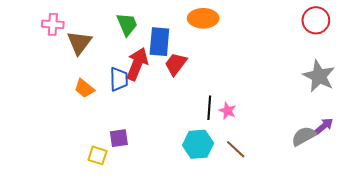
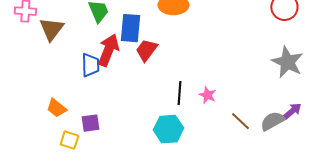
orange trapezoid: (84, 88) -> (56, 108), moved
pink star: (228, 111) -> (207, 95), moved
brown line: (236, 149) -> (240, 121), moved

